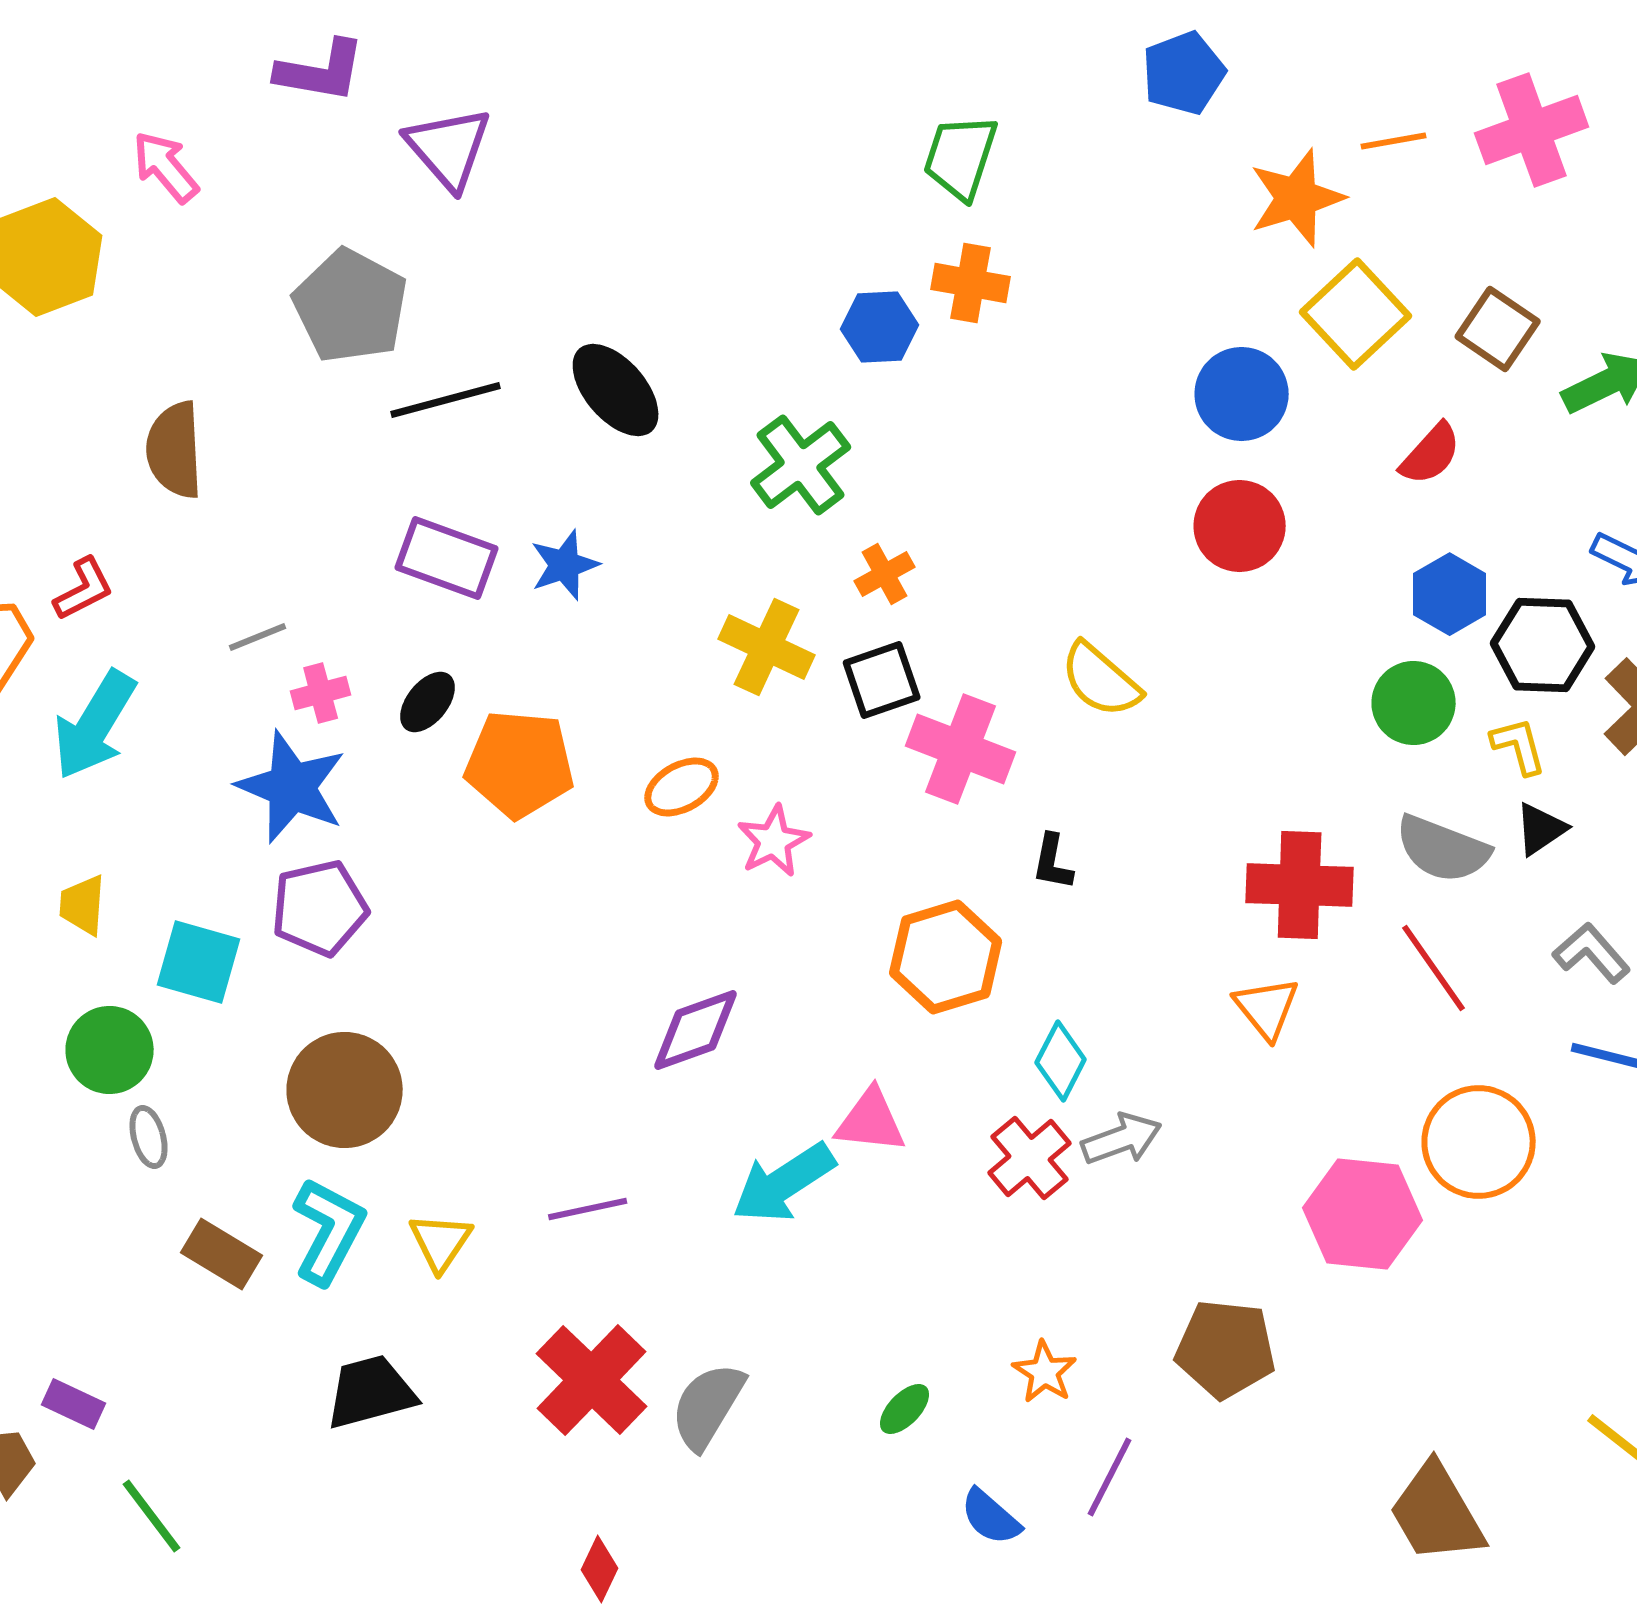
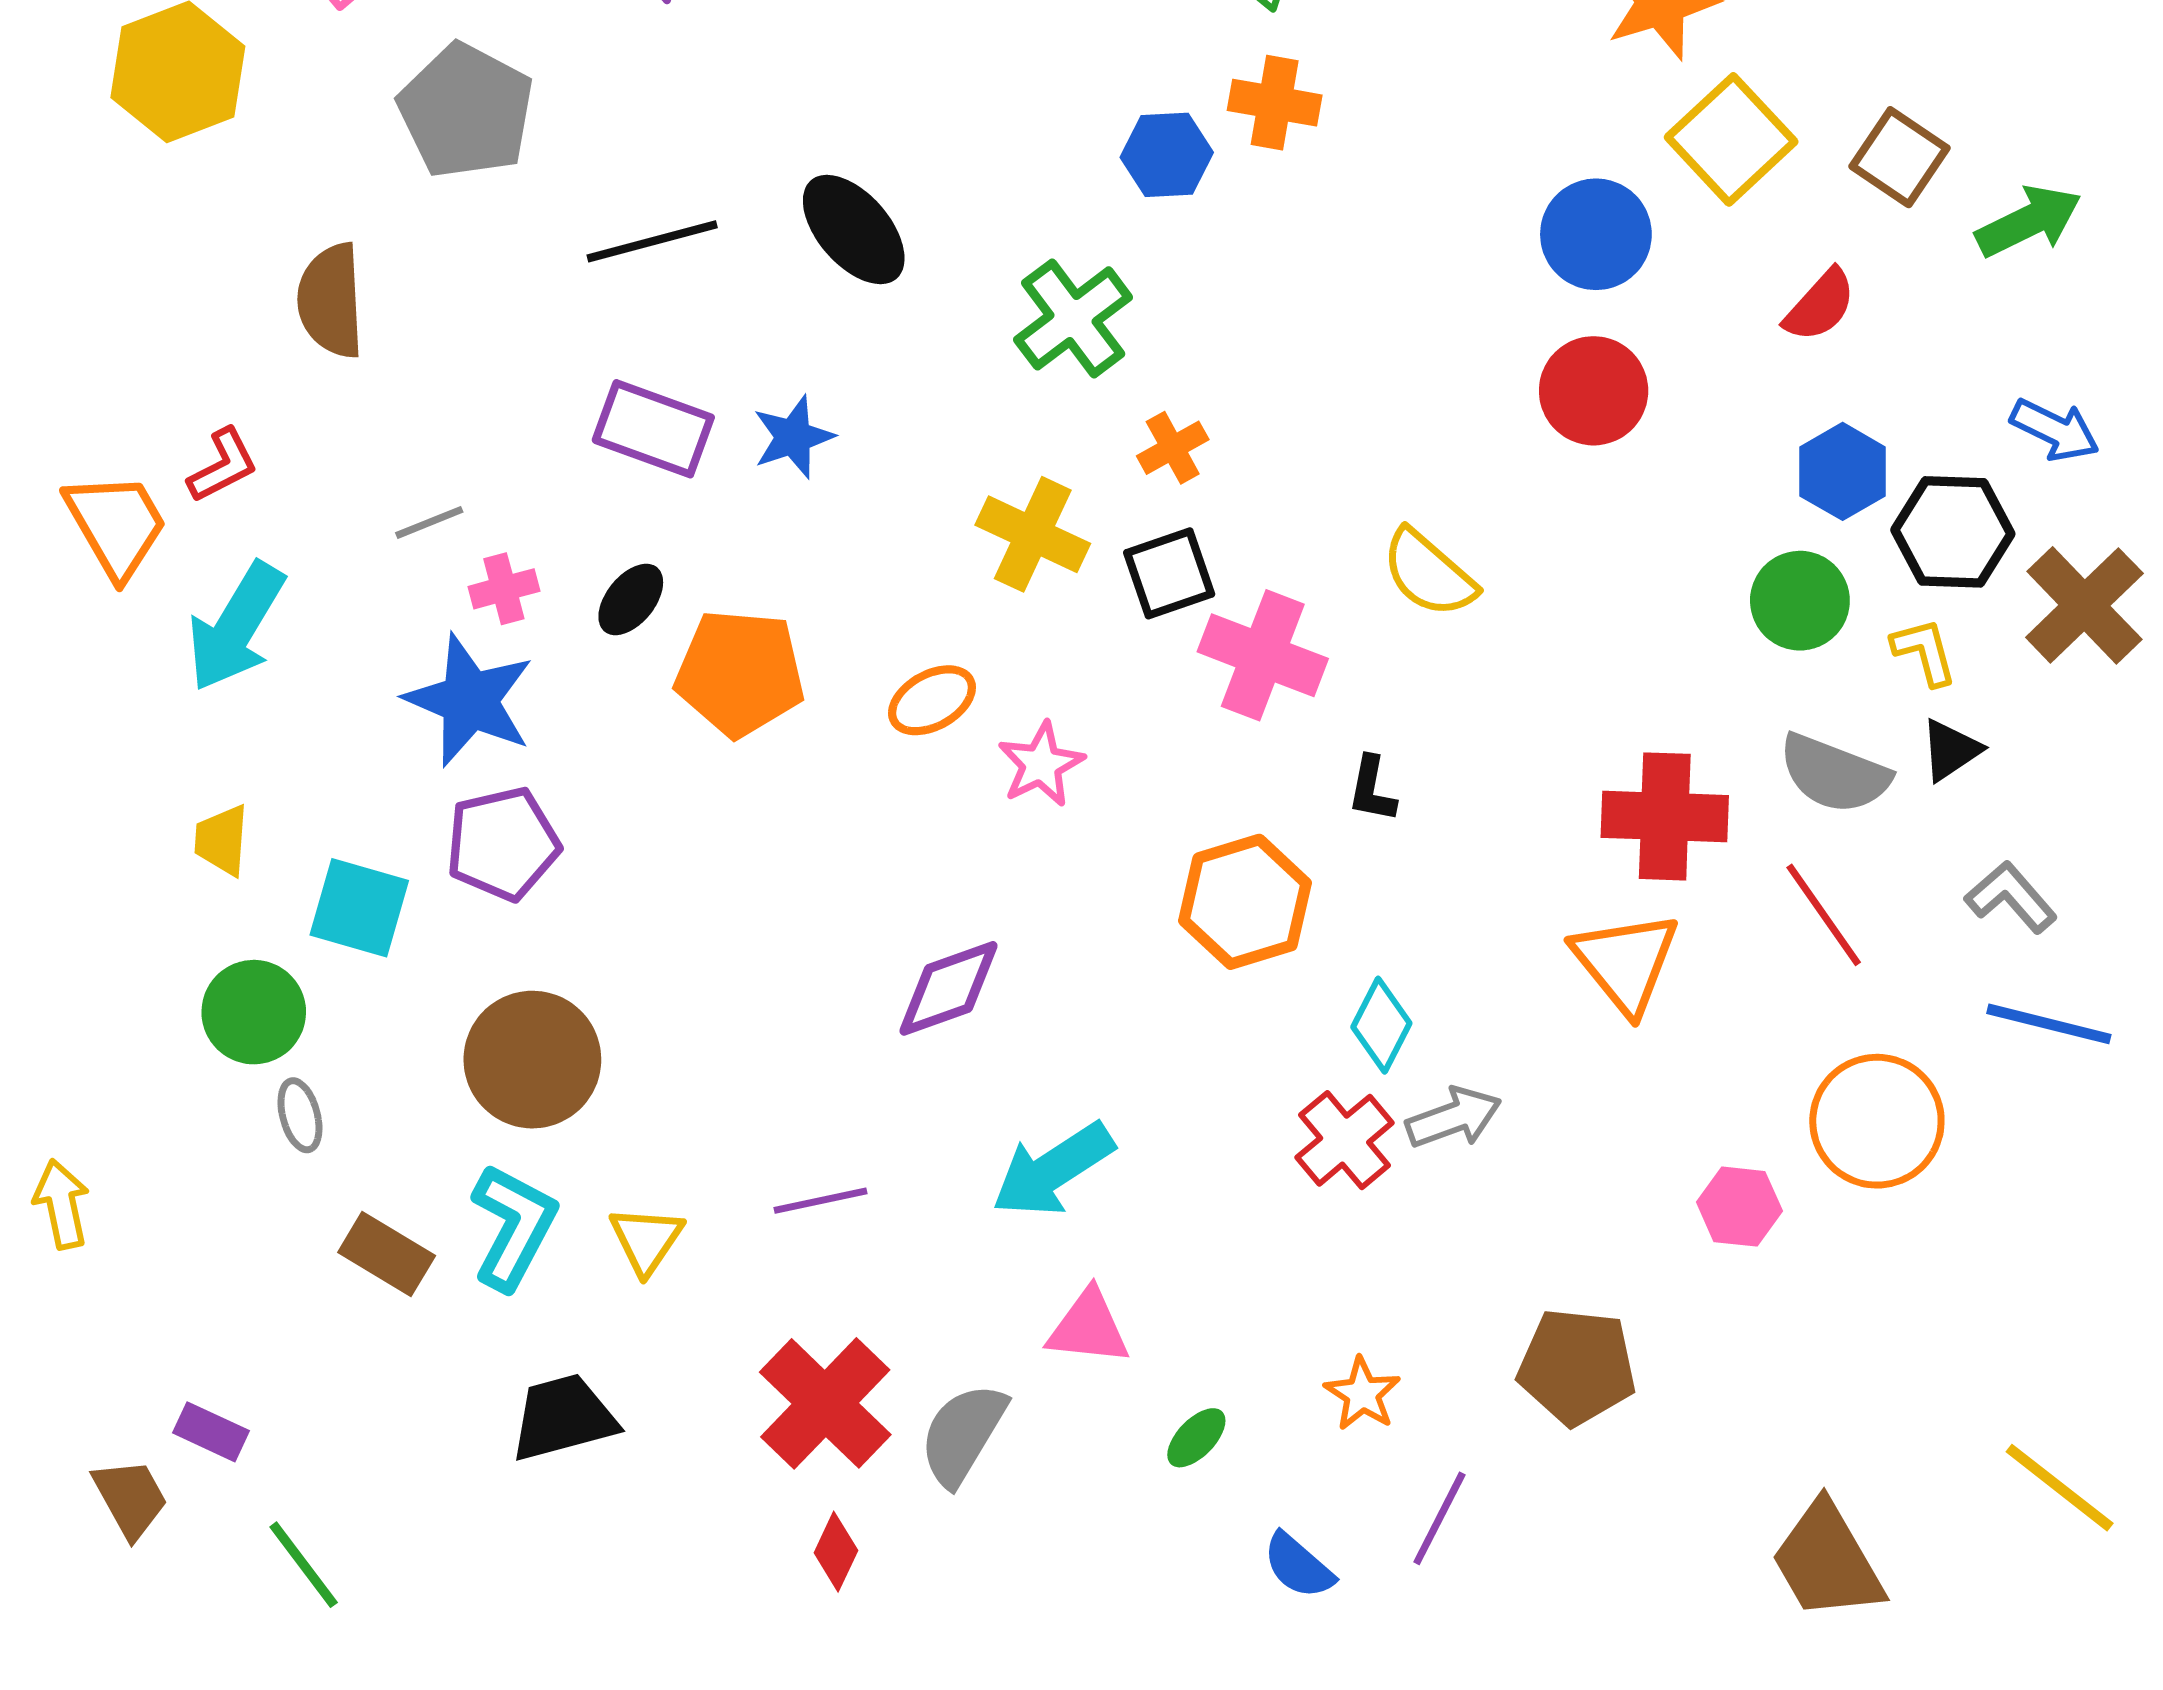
gray pentagon: (351, 306) -> (466, 111), moved
orange triangle: (1267, 1008) -> (1626, 962), size x1.4
pink triangle: (871, 1121) -> (1088, 1327), moved
pink hexagon: (1363, 1214) -> (1739, 1207), size x0.6
red diamond: (600, 1569) -> (836, 1552), moved

